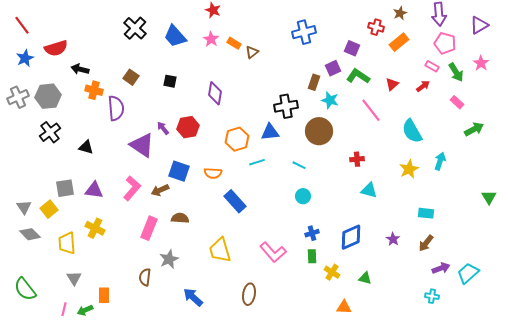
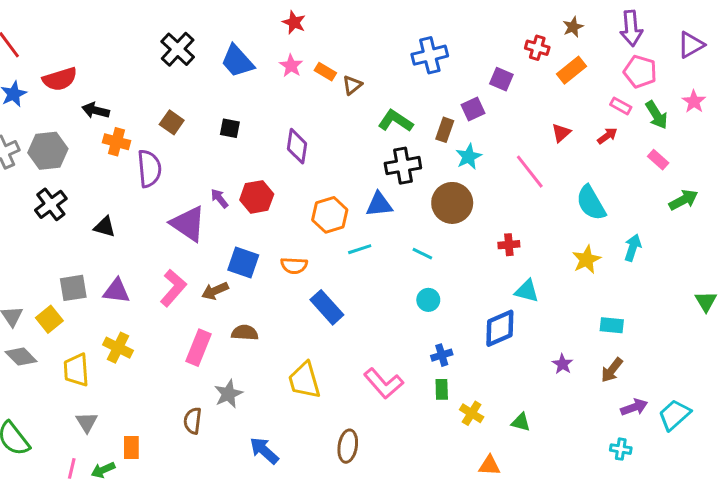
green L-shape: (358, 76) -> (395, 121), moved
cyan star: (330, 100) -> (469, 157), turned 30
blue diamond: (351, 237) -> (500, 328), moved

